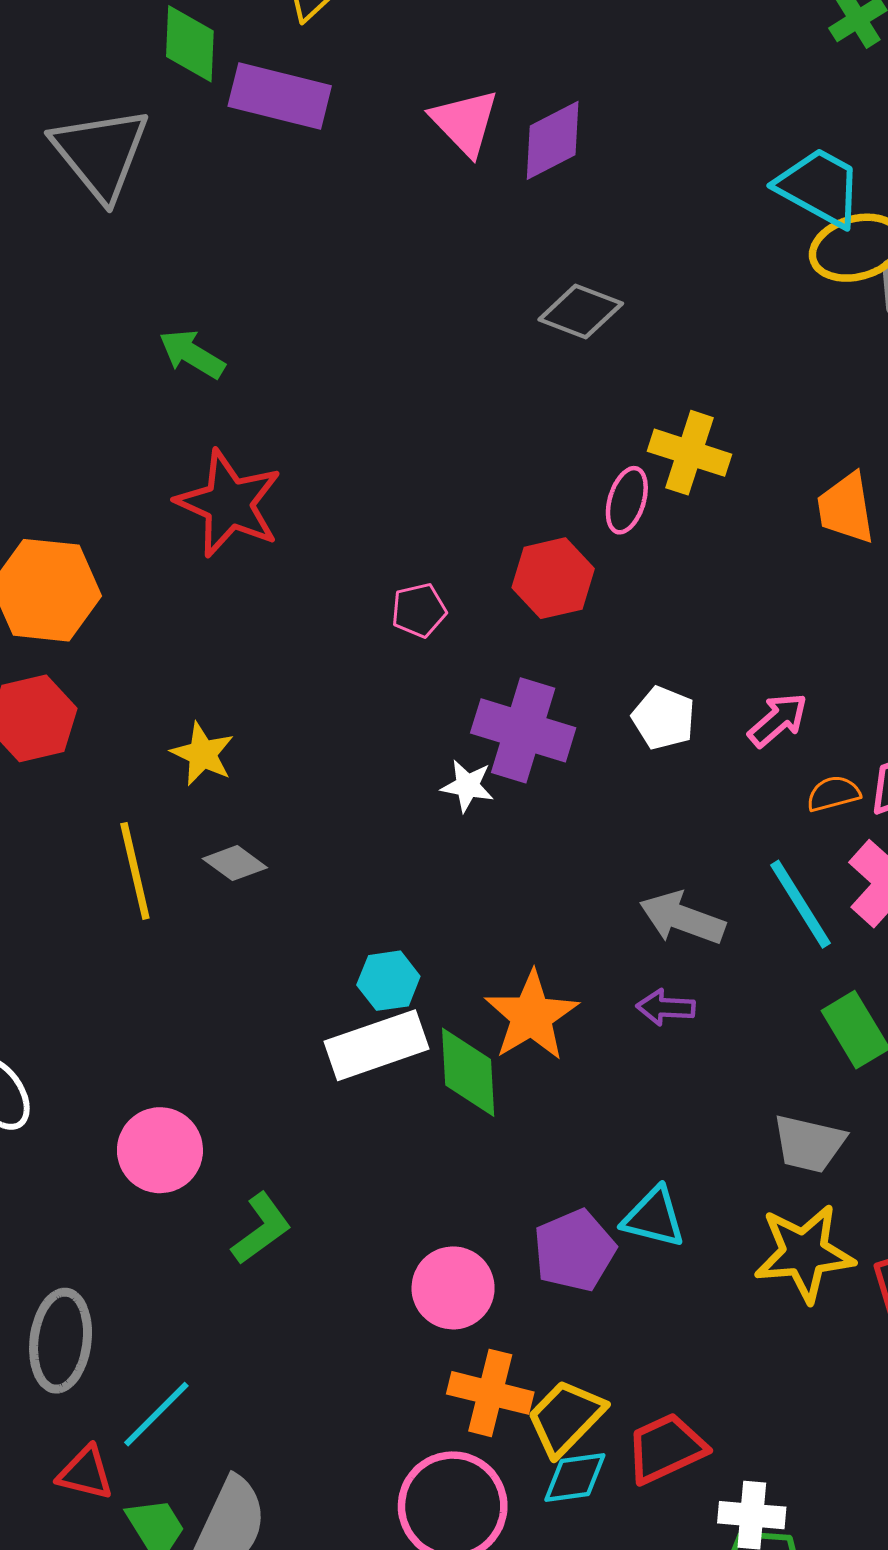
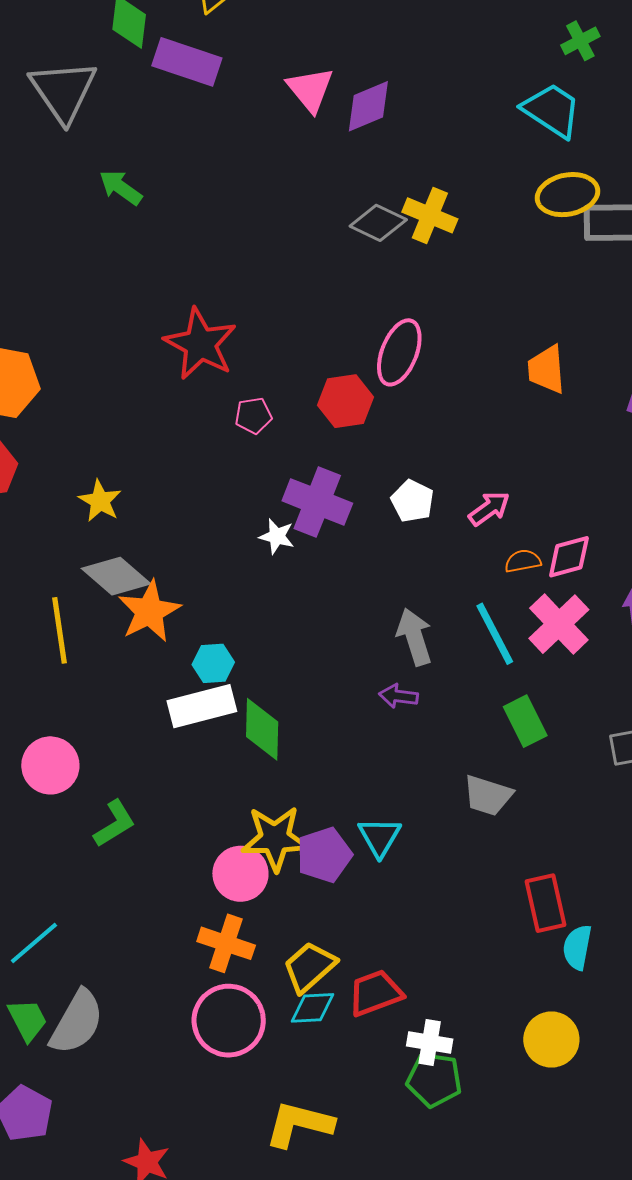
cyan trapezoid: (819, 187) -> (552, 110), moved
green arrow: (192, 354) -> (121, 187), moved
yellow cross: (690, 453) -> (430, 215), moved
pink ellipse: (627, 500) -> (399, 352), size x1.5
red star: (229, 504) -> (200, 344), moved
gray diamond: (235, 863) -> (116, 576), size x1.6
yellow line: (135, 871) -> (59, 630), moved
gray arrow: (682, 918) -> (414, 637), turned 48
orange star: (531, 1016) -> (149, 611), moved
cyan triangle: (654, 1217) -> (379, 837), turned 42
yellow star: (804, 1253) -> (275, 838), moved
orange cross: (490, 1393) -> (226, 943), moved

